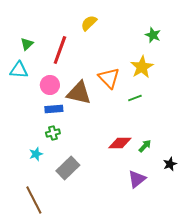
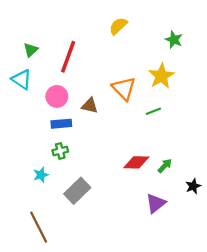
yellow semicircle: (89, 23) -> (118, 26), moved
cyan triangle: (19, 70) -> (22, 79), turned 30
brown triangle: (79, 93) -> (90, 106), size x0.6

